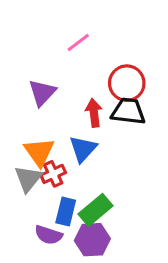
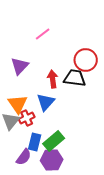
red circle: (127, 83) -> (86, 60), moved
purple semicircle: (49, 235) -> (24, 157), turned -72

